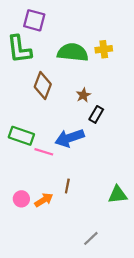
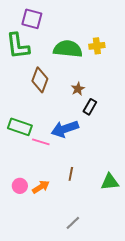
brown line: (67, 186) -> (71, 174), moved
gray line: (91, 238) -> (73, 223), moved

